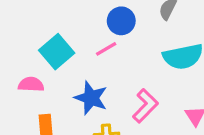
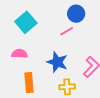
cyan square: (57, 52) -> (26, 22), moved

